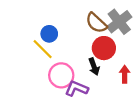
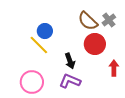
gray cross: (119, 22) -> (109, 20), size x0.6
black arrow: (94, 67) -> (70, 61), moved
pink circle: (61, 75) -> (32, 82), moved

